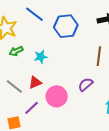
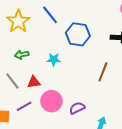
green arrow: (16, 51) -> (22, 55), moved
cyan star: (41, 57) -> (54, 59), moved
purple semicircle: (86, 85) -> (77, 108), moved

